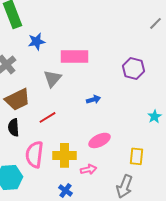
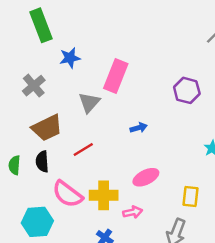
pink rectangle: (74, 56) -> (116, 76), turned -68
pink semicircle: (34, 154) -> (68, 194), turned -60

